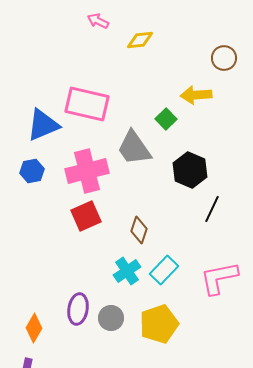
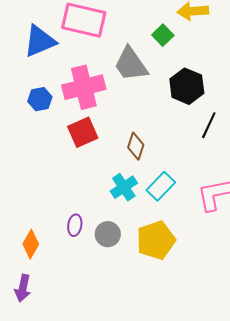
blue hexagon: (32, 171) -> (40, 99), moved
purple ellipse: (78, 309) -> (75, 225), size x0.7

